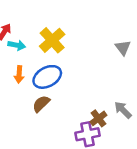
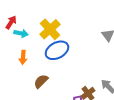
blue ellipse: (47, 77) -> (57, 50), moved

